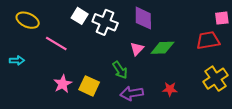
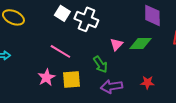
purple diamond: (143, 18) -> (152, 15), moved
pink line: (56, 44) -> (60, 51), moved
yellow square: (89, 86) -> (71, 79), turned -30

